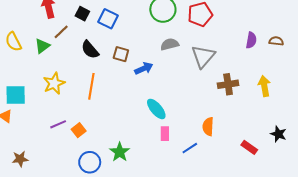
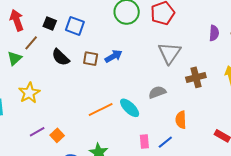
gray semicircle: (170, 44) -> (157, 92), moved
blue arrow: (144, 68) -> (114, 56), moved
orange line: (91, 86) -> (101, 109), moved, turned 60
pink rectangle: (165, 134) -> (144, 142), moved

